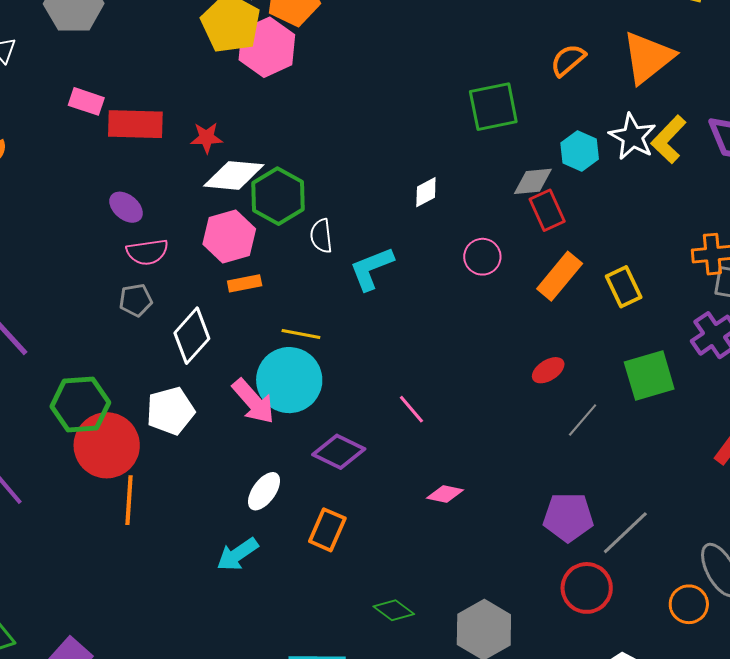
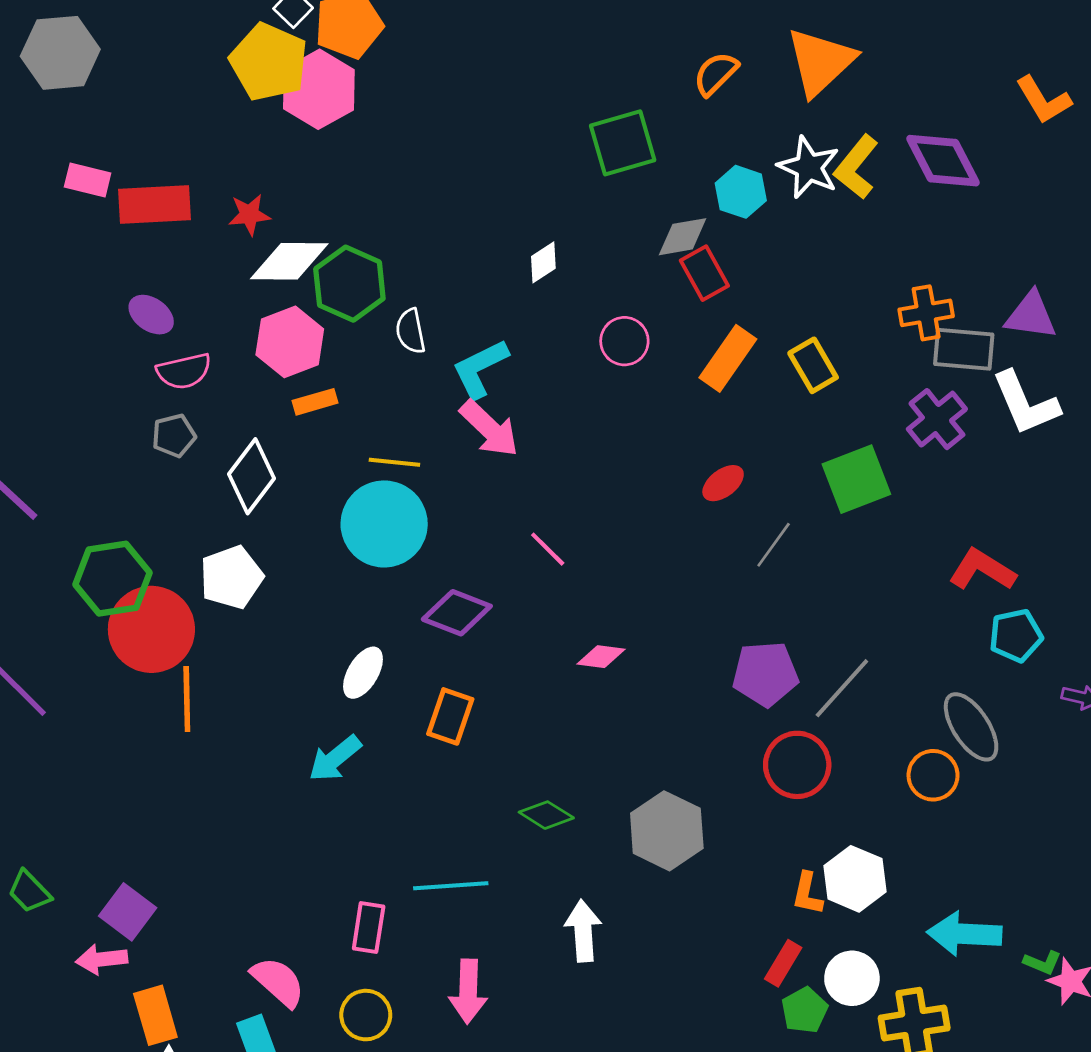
pink arrow: (253, 401) -> (489, 429), moved

